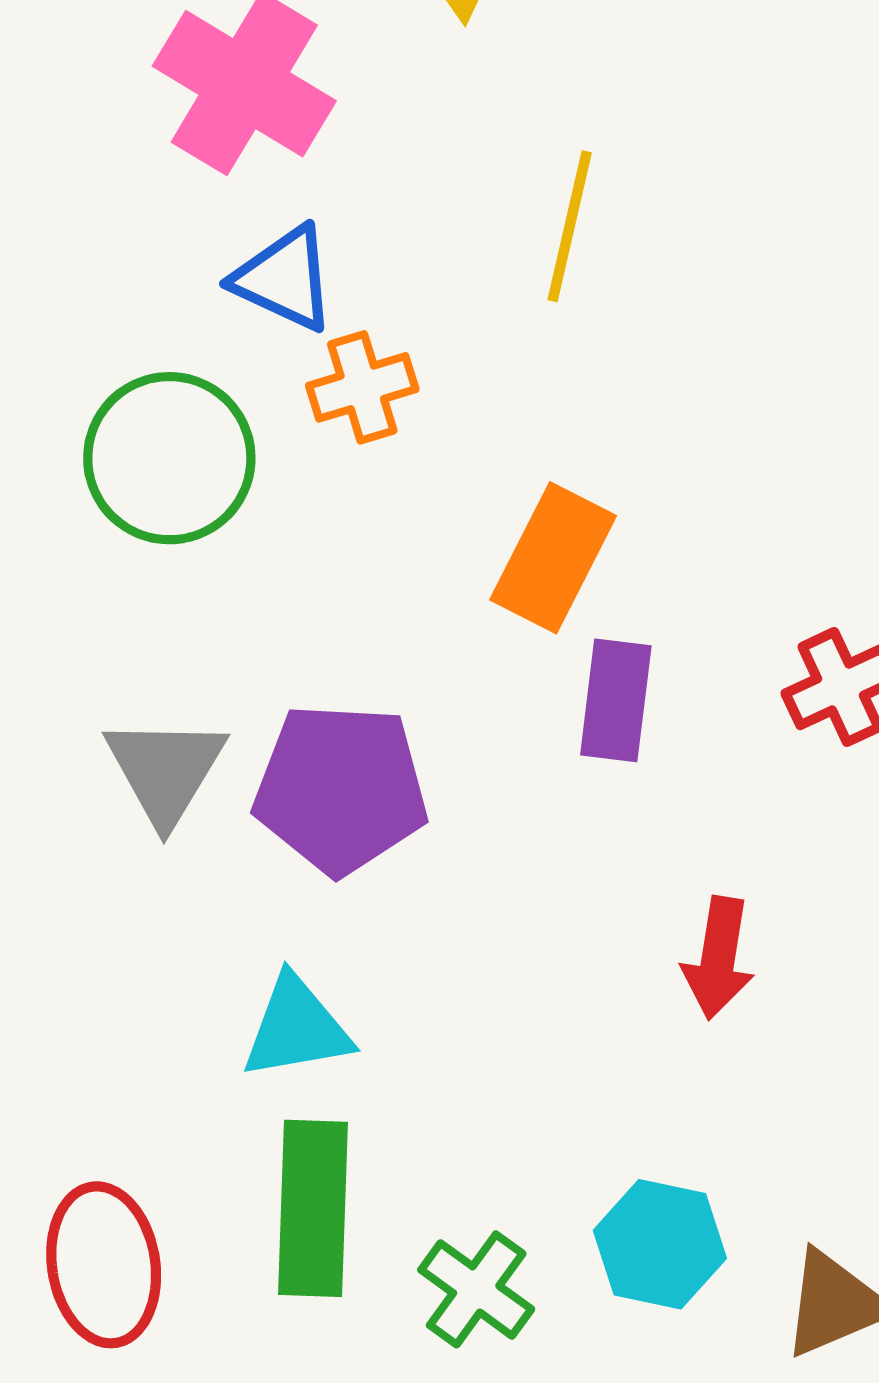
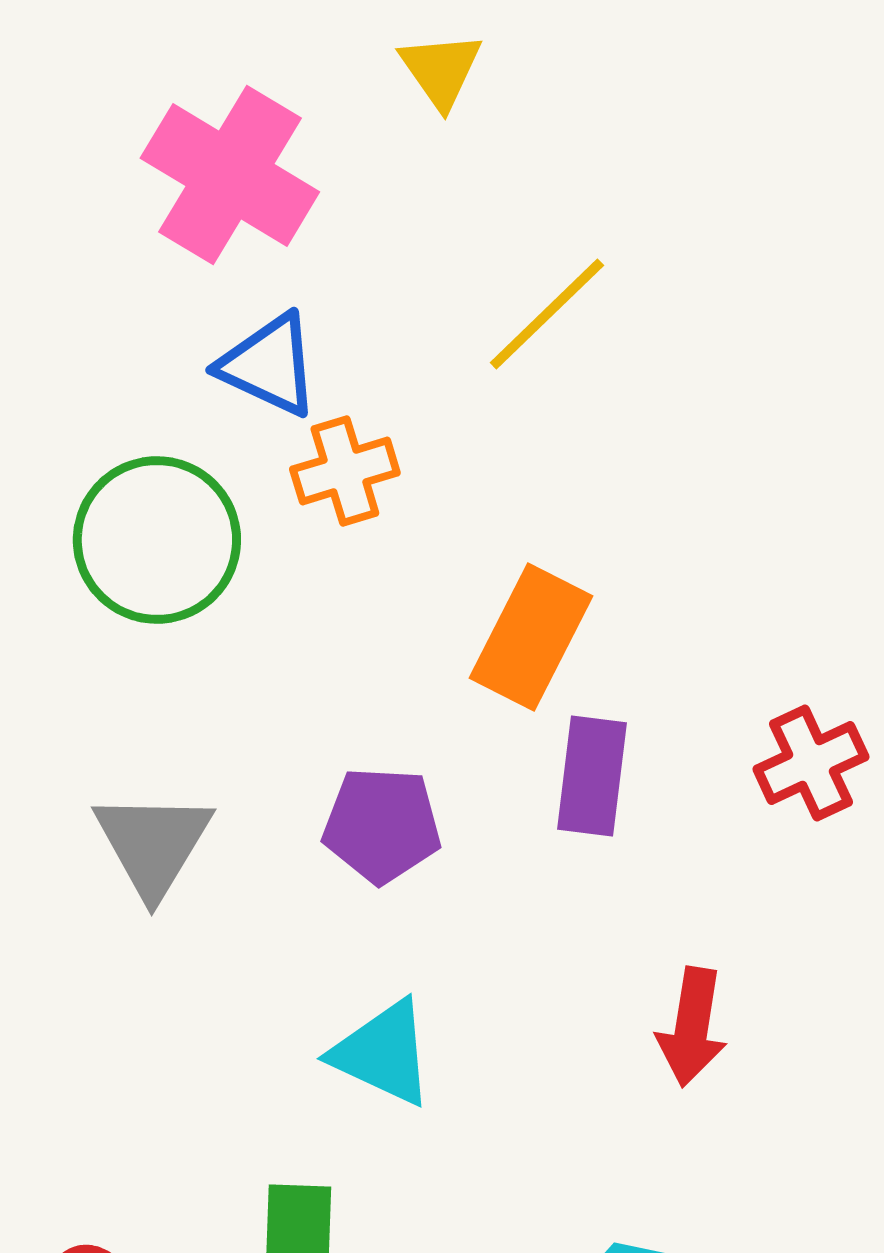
yellow line: (570, 226) -> (547, 314), turned 33
purple pentagon: (341, 789) -> (382, 825), moved, size x0.7
cyan triangle: (297, 1028) -> (383, 1053), moved, turned 35

